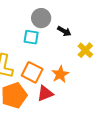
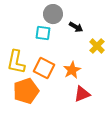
red triangle: (45, 93) -> (82, 94), moved

